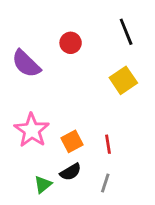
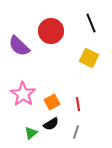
red circle: (71, 43) -> (51, 31), size x1.6
yellow square: (123, 80) -> (89, 58), turned -30

